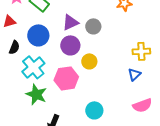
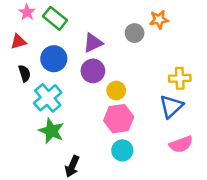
gray circle: (93, 26) -> (135, 33), moved
black semicircle: (14, 47) -> (24, 73), turned -40
blue triangle: (134, 74) -> (171, 106), size x1.5
pink hexagon: (66, 78) -> (119, 119), moved

